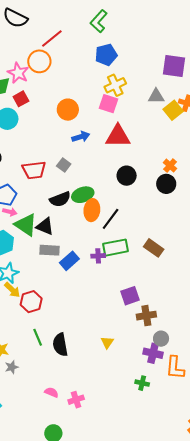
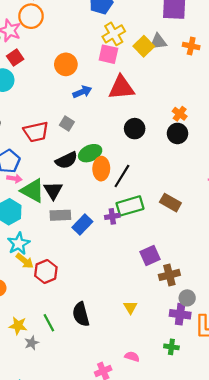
yellow square: (173, 110) -> (144, 46), moved
black triangle: (45, 226) -> (53, 190), turned 42
green line: (38, 337) -> (49, 323), moved
pink semicircle: (51, 392) -> (132, 357), moved

